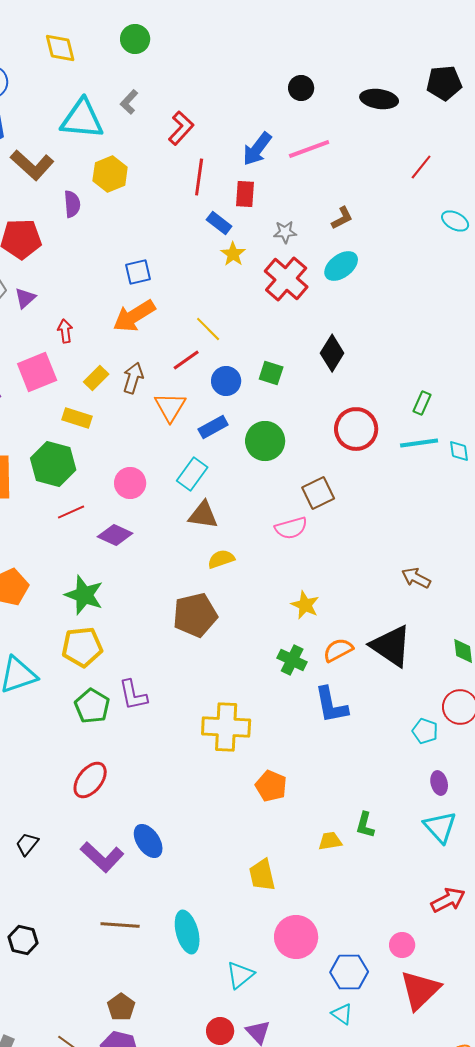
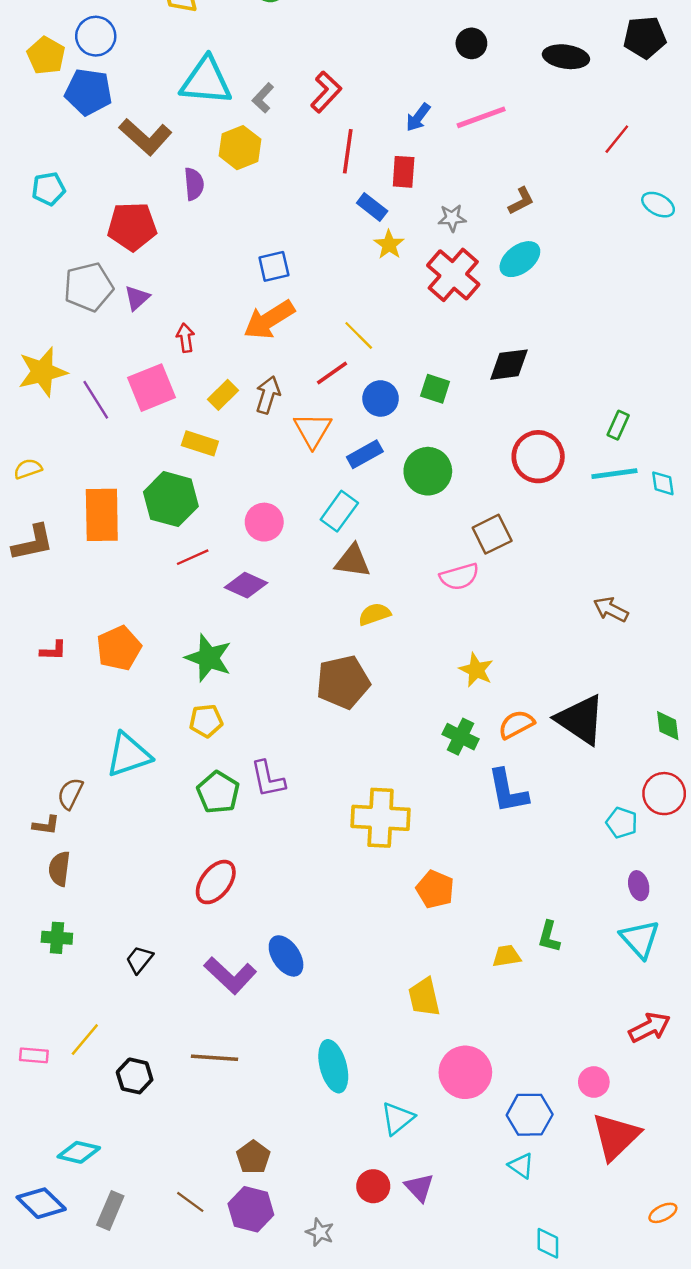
gray L-shape: (129, 102) -> (263, 98), moved
blue arrow: (257, 149) -> (418, 117), size x0.7
black diamond: (332, 353) -> (509, 365), turned 51
brown arrow: (416, 578) -> (611, 609), moved
yellow pentagon: (82, 647) -> (206, 721), size x0.7
brown line: (120, 925) -> (215, 1058), moved

